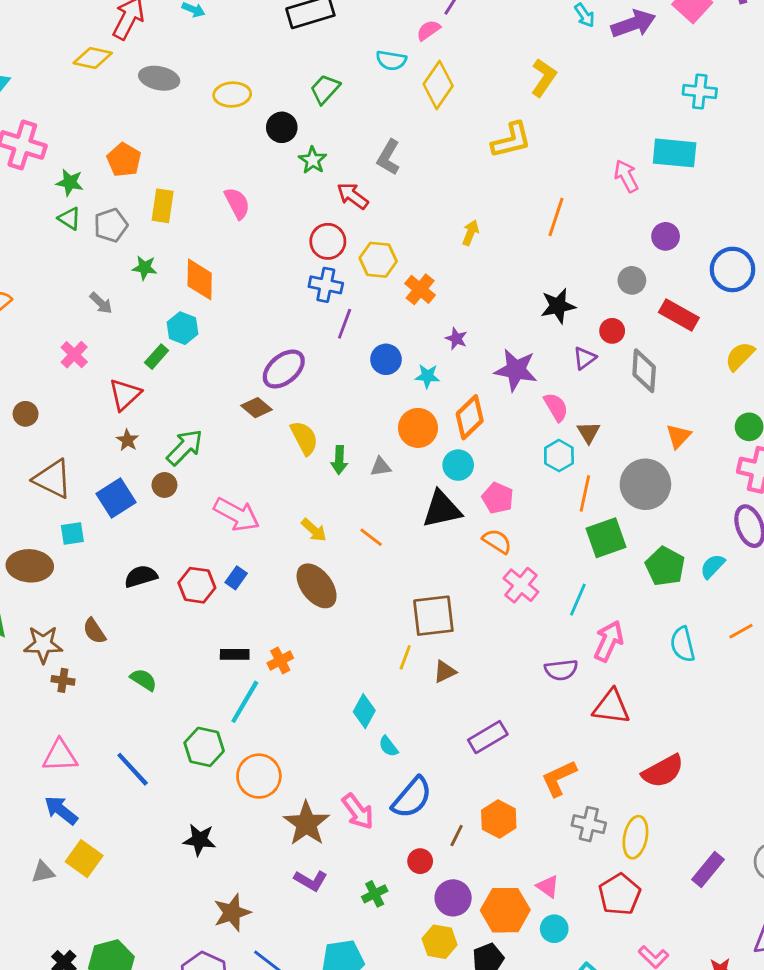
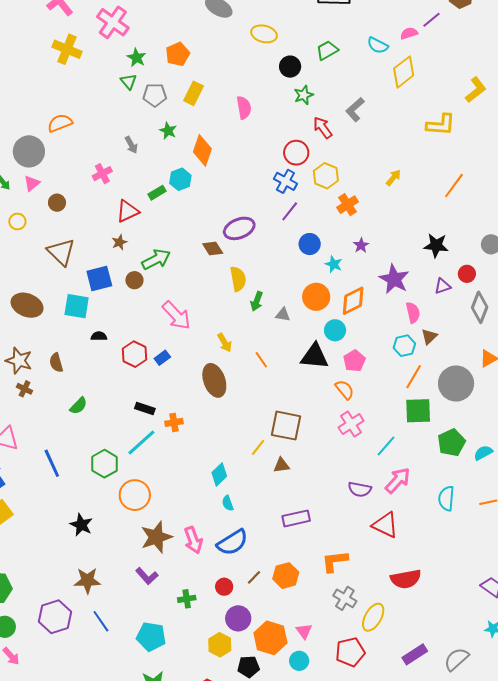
cyan square: (72, 533) -> (77, 306), moved, size x1.5
black semicircle: (141, 576) -> (99, 336), size x0.7
green semicircle: (144, 680) -> (78, 406), turned 84

